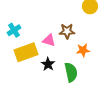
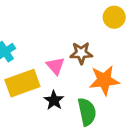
pink triangle: (49, 40) -> (55, 66), turned 32
orange star: (83, 50) -> (104, 80), size x1.5

